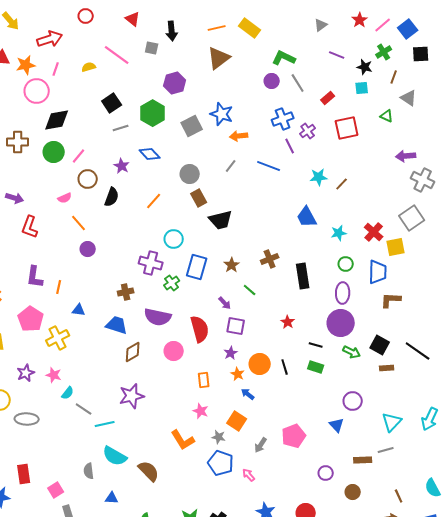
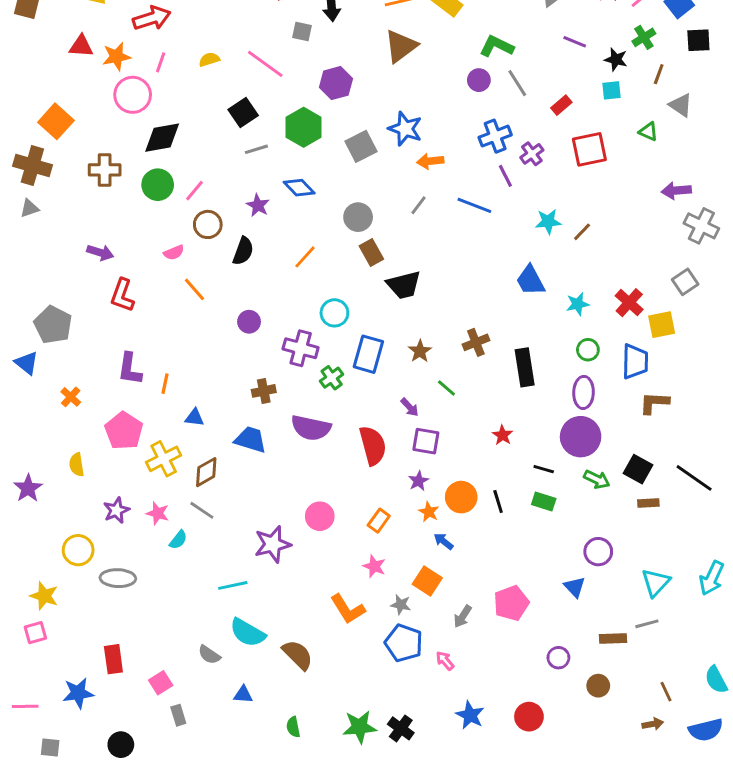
pink line: (117, 55) -> (265, 64), moved
gray square: (412, 218) -> (685, 282), size x0.7
purple circle: (88, 249) -> (249, 322), moved
pink circle: (174, 351) -> (320, 516), moved
brown diamond: (133, 352) -> (206, 472), moved
orange rectangle: (204, 380) -> (379, 521), turned 42
gray line: (84, 409) -> (202, 510), moved
gray semicircle: (89, 471) -> (209, 655), turned -49

